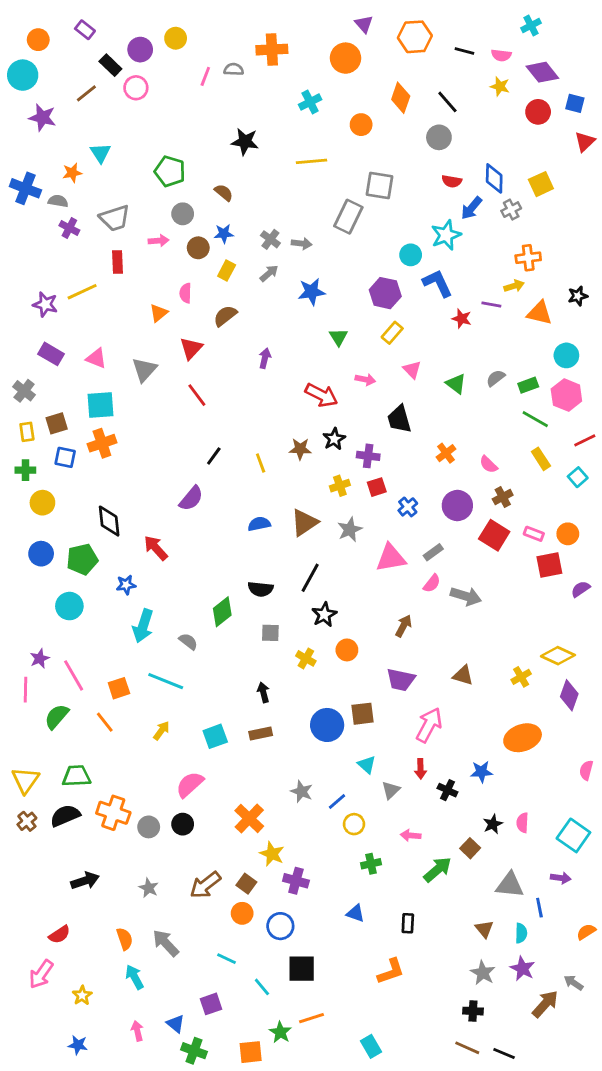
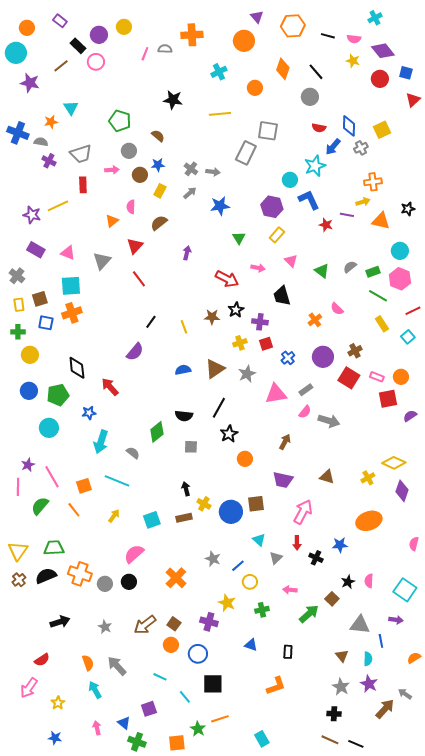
pink semicircle: (489, 464) -> (337, 309), moved
yellow cross: (306, 658) -> (204, 504), moved
yellow star: (272, 854) -> (227, 603), moved

